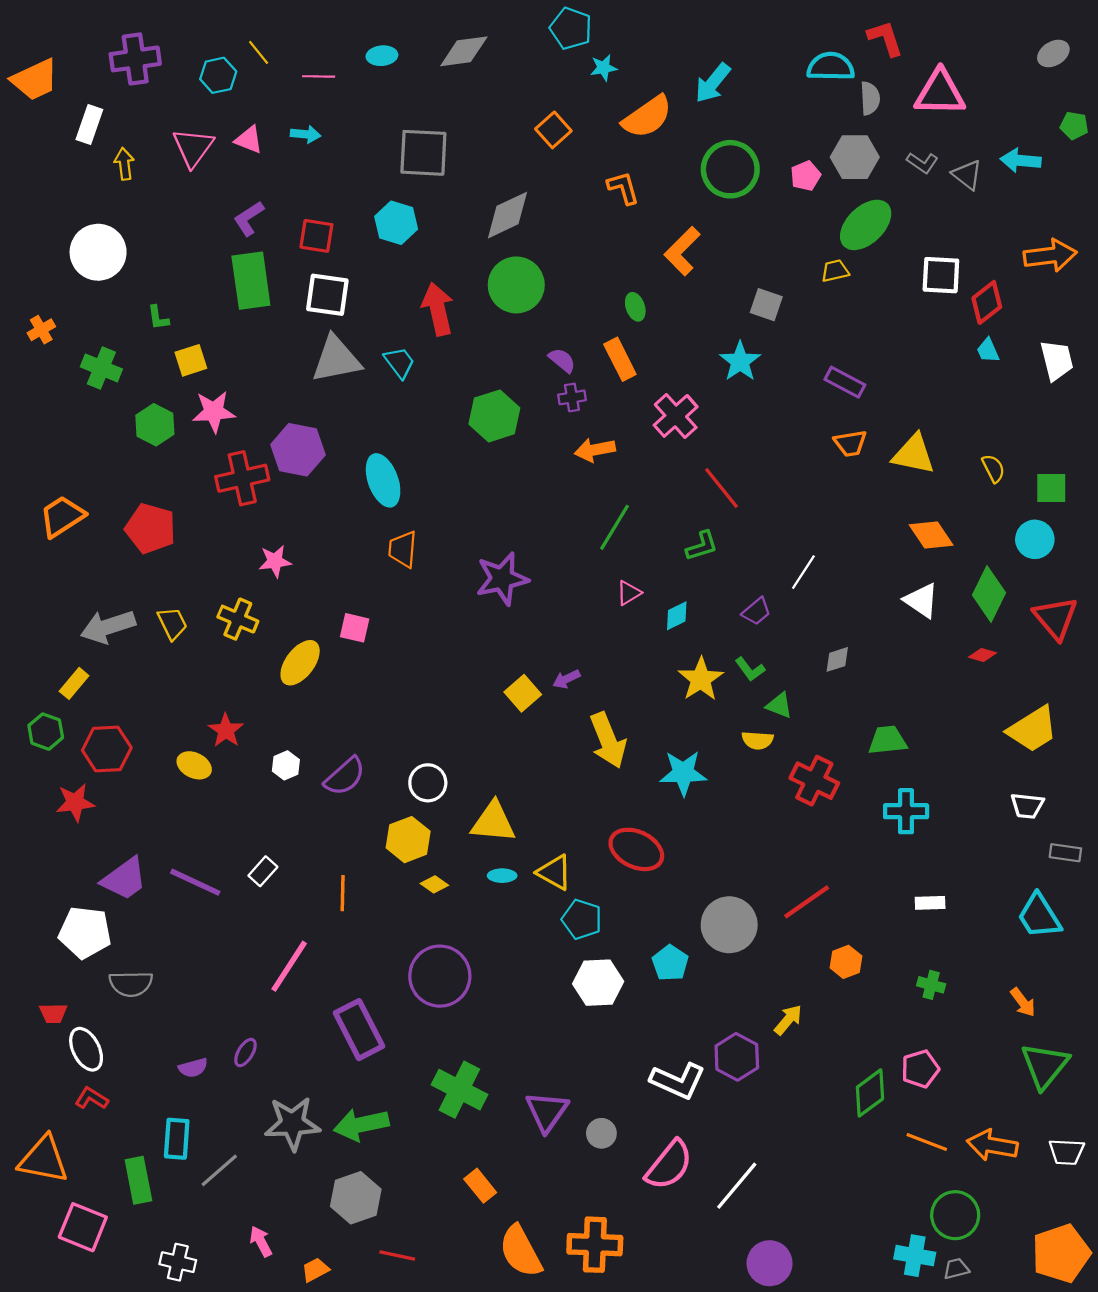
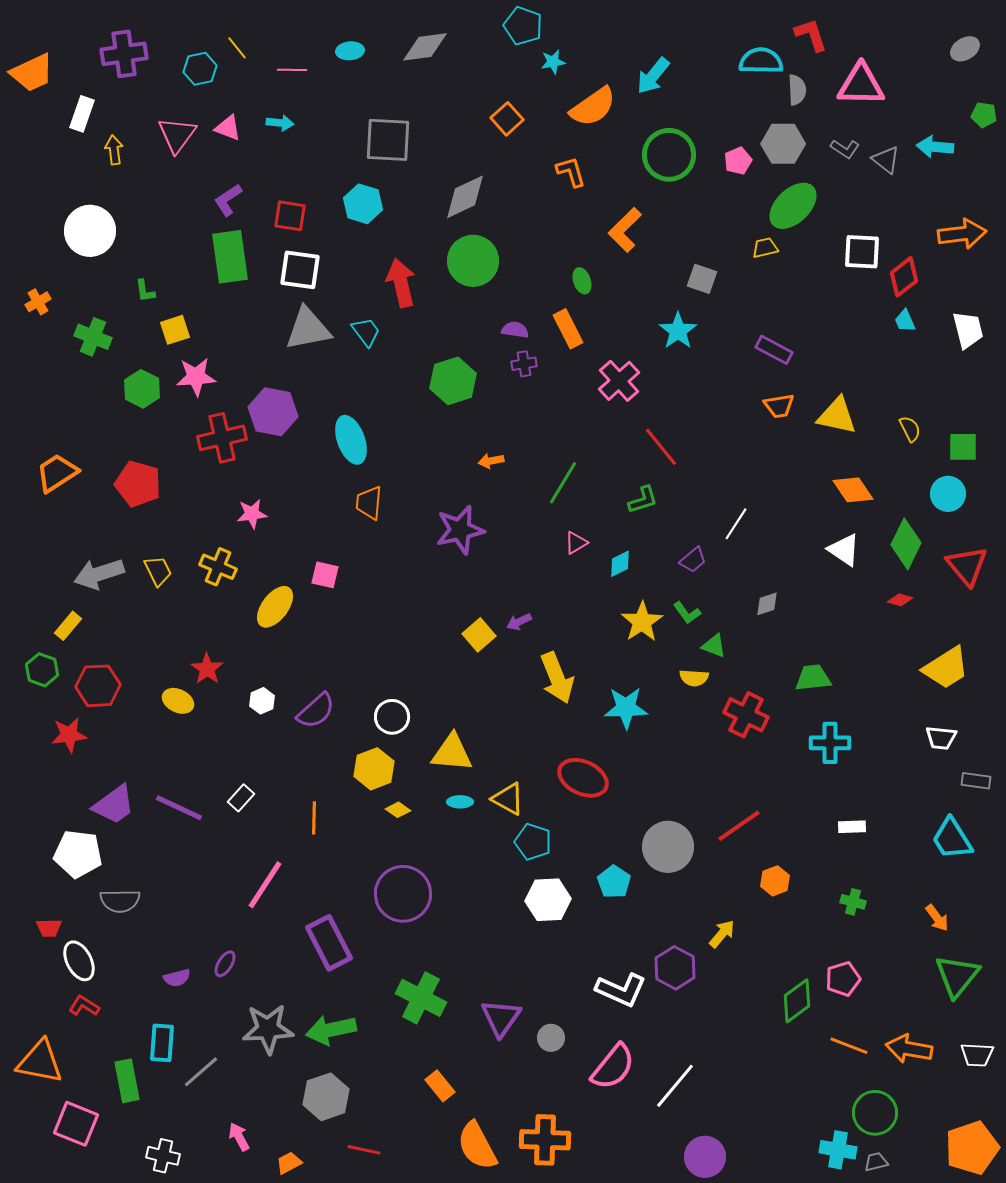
purple semicircle: (562, 360) -> (515, 330), turned -32
orange arrow: (595, 450) -> (491, 461), moved, size x0.7

